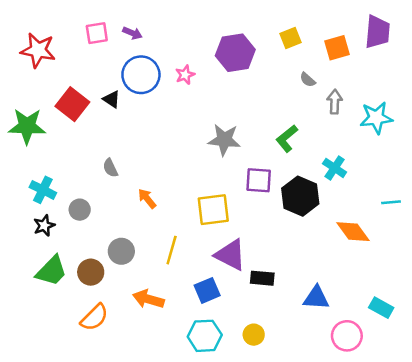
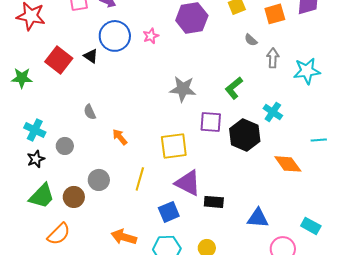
green star: (27, 126) -> (22, 78), size x0.7
orange arrow: (148, 299) -> (124, 237), moved
orange semicircle: (94, 317) -> (59, 234), moved

